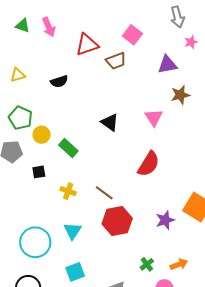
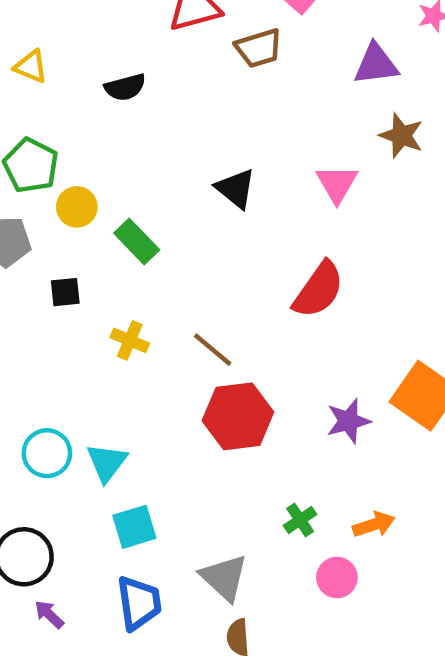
yellow triangle: (18, 75) -> (31, 67), turned 35
brown star: (180, 95) -> (401, 136), turned 30
cyan triangle: (73, 231) -> (107, 462), moved
cyan circle: (35, 242) -> (47, 453), size x0.7

